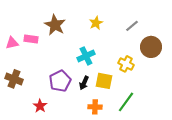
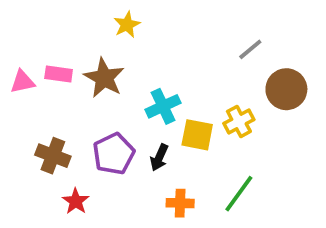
yellow star: (96, 23) -> (127, 25), moved
brown star: (55, 25) -> (104, 78), moved
yellow cross: (126, 64) -> (239, 121), turned 35
brown cross: (14, 79) -> (53, 156), moved
yellow square: (104, 81) -> (197, 135), moved

